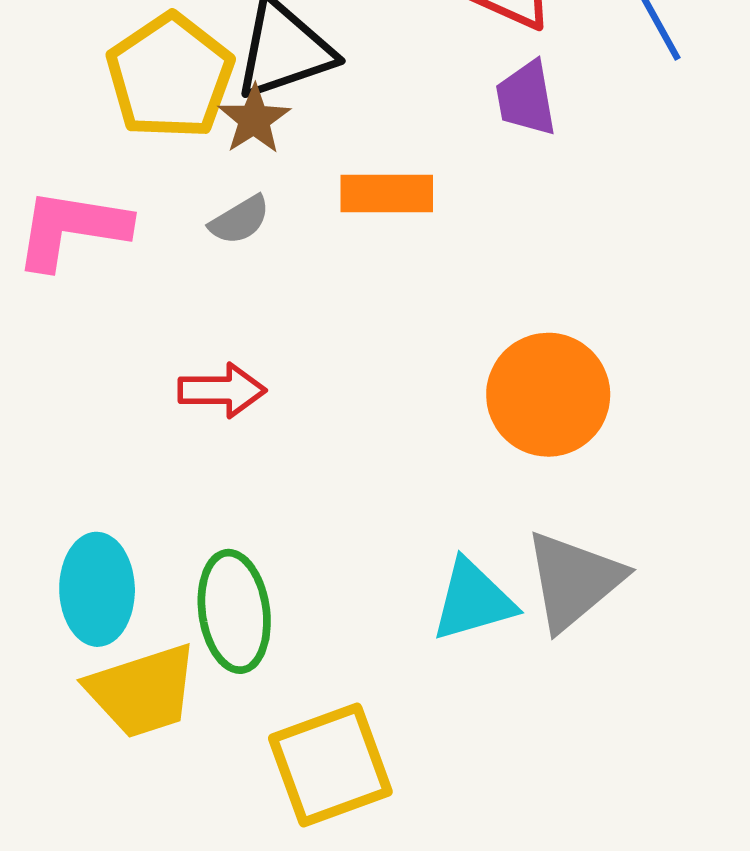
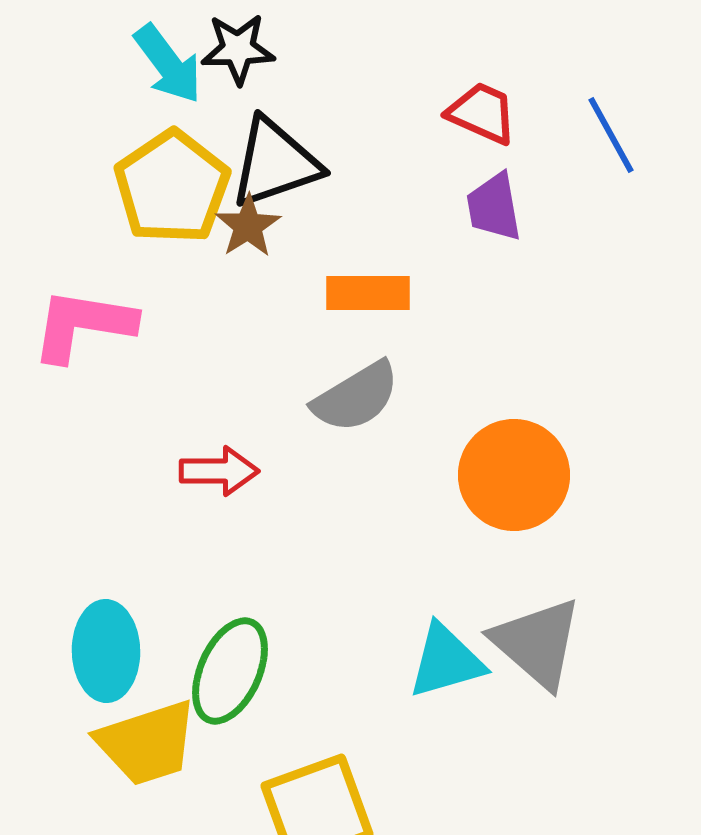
gray semicircle: (240, 220) -> (356, 397), moved, size x1.6
gray triangle: (574, 580) -> (537, 643), turned -39
green ellipse: (234, 611) -> (230, 671), turned 32

